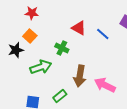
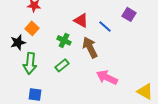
green arrow: (41, 67) -> (30, 63), moved, turned 115
brown arrow: (80, 76) -> (90, 47), moved, turned 145
green rectangle: (60, 96) -> (62, 65), moved

